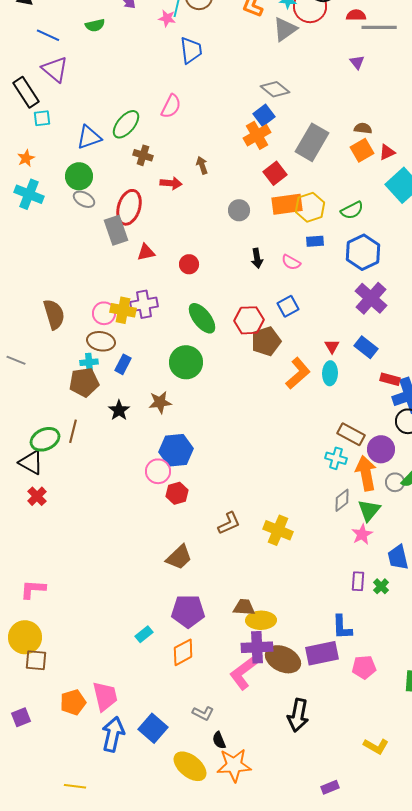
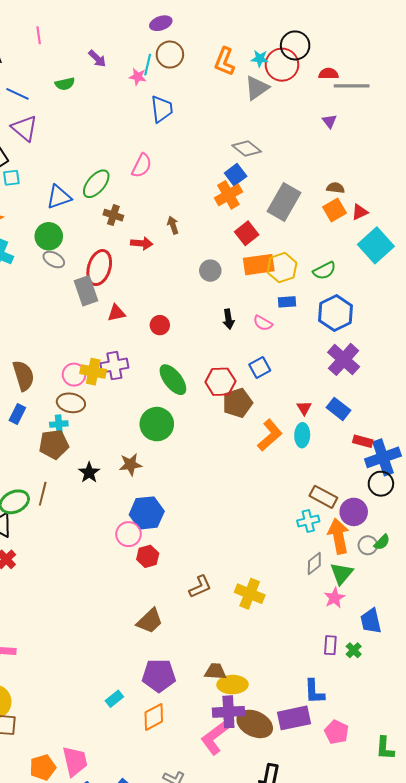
blue rectangle: (123, 364) -> (17, 414), moved
cyan cross: (336, 458) -> (308, 521), turned -30
pink pentagon: (364, 667) -> (337, 732), turned 30

